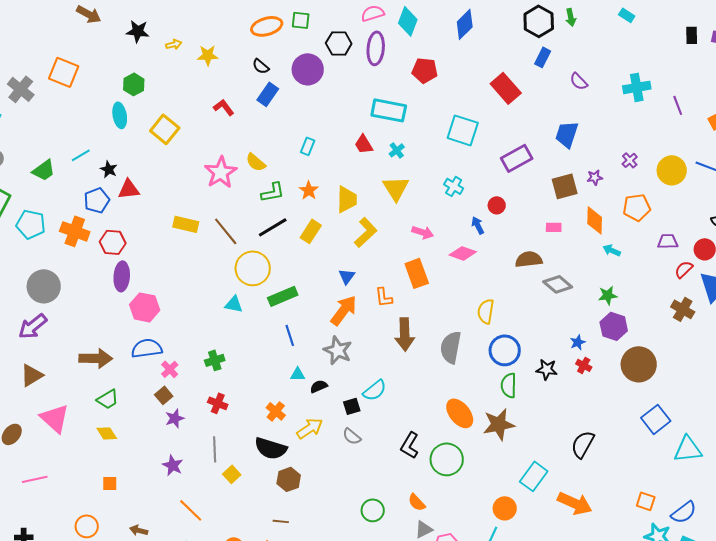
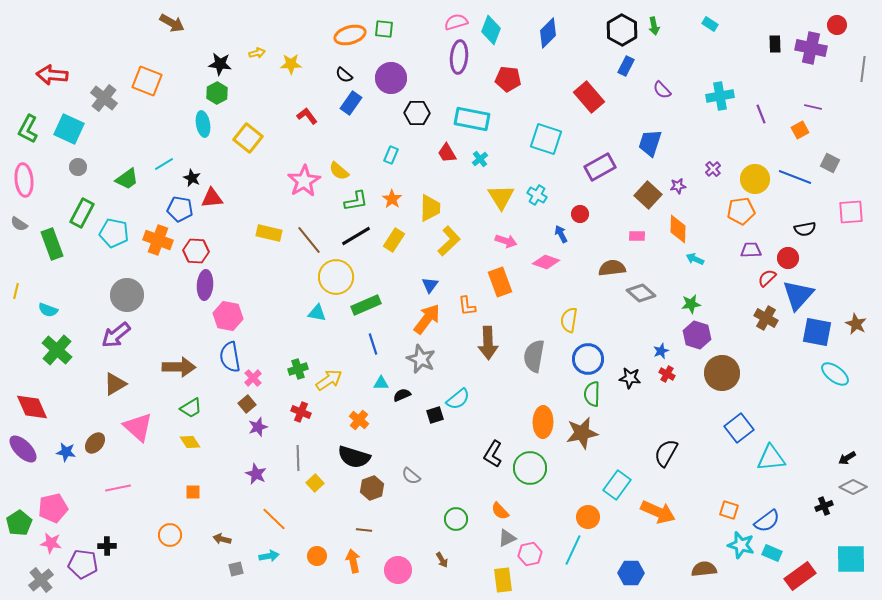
black star: (138, 31) -> (220, 64), moved
black hexagon: (339, 43) -> (417, 113), moved
brown square: (565, 186) -> (648, 195), turned -32
yellow triangle: (396, 188) -> (501, 197), moved
blue pentagon: (97, 200) -> (180, 209), turned 30
orange pentagon: (637, 207) -> (741, 211), moved
blue semicircle: (147, 348) -> (230, 357), turned -92
orange ellipse: (460, 413) -> (543, 422), turned 40
yellow arrow: (310, 428) -> (329, 380), moved
gray semicircle: (352, 436) -> (411, 476), moved

